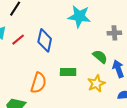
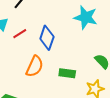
orange semicircle: (38, 83) -> (35, 66), moved

